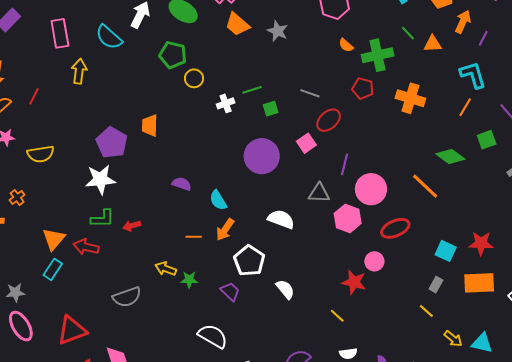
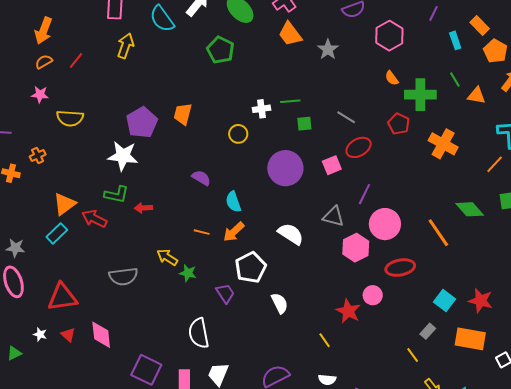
yellow circle: (194, 78) -> (238, 134), moved
white semicircle: (213, 336) -> (199, 333), turned -144

